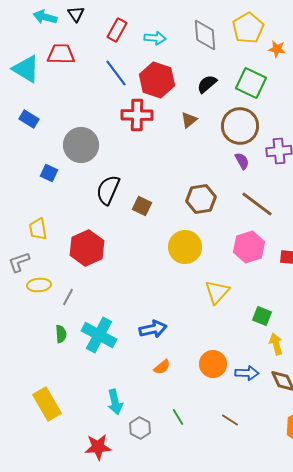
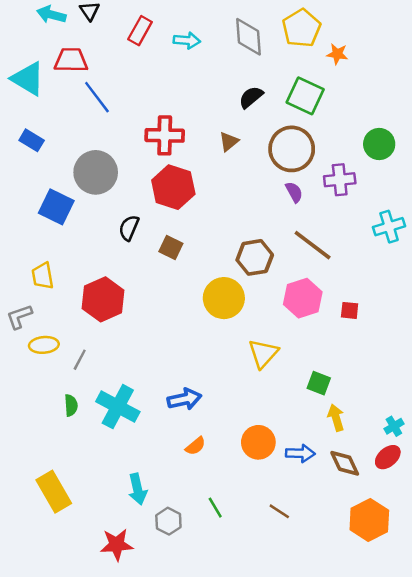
blue line: (116, 73) -> (97, 97), moved
red hexagon: (157, 80) -> (173, 187), moved
blue square: (49, 173) -> (56, 207), size x1.6
black semicircle: (108, 190) -> (129, 228), size x0.7
brown hexagon: (201, 199) -> (255, 257), moved

